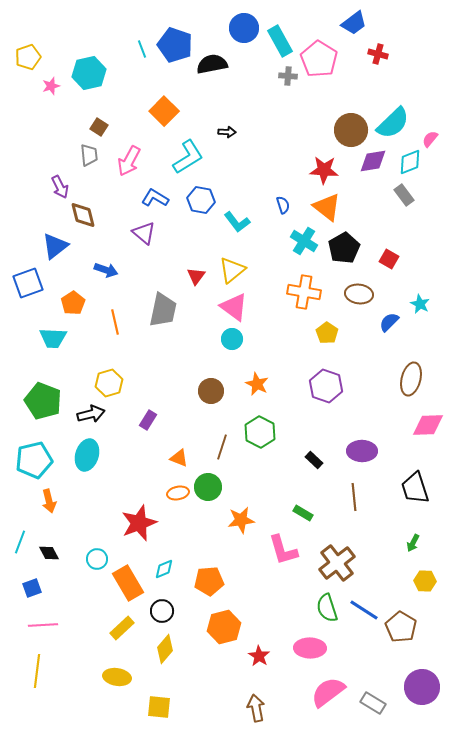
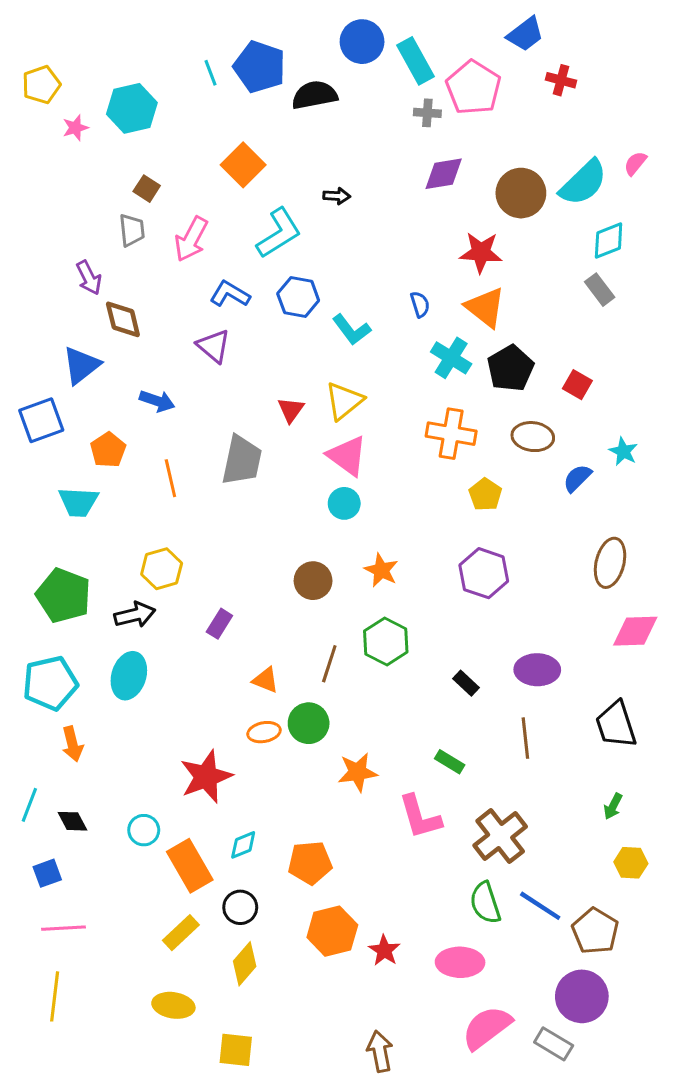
pink semicircle: (430, 139) -> (635, 163), moved
purple diamond: (373, 161) -> (444, 174), moved
red star: (259, 656) -> (384, 950), moved
purple circle: (422, 687) -> (582, 996), moved

